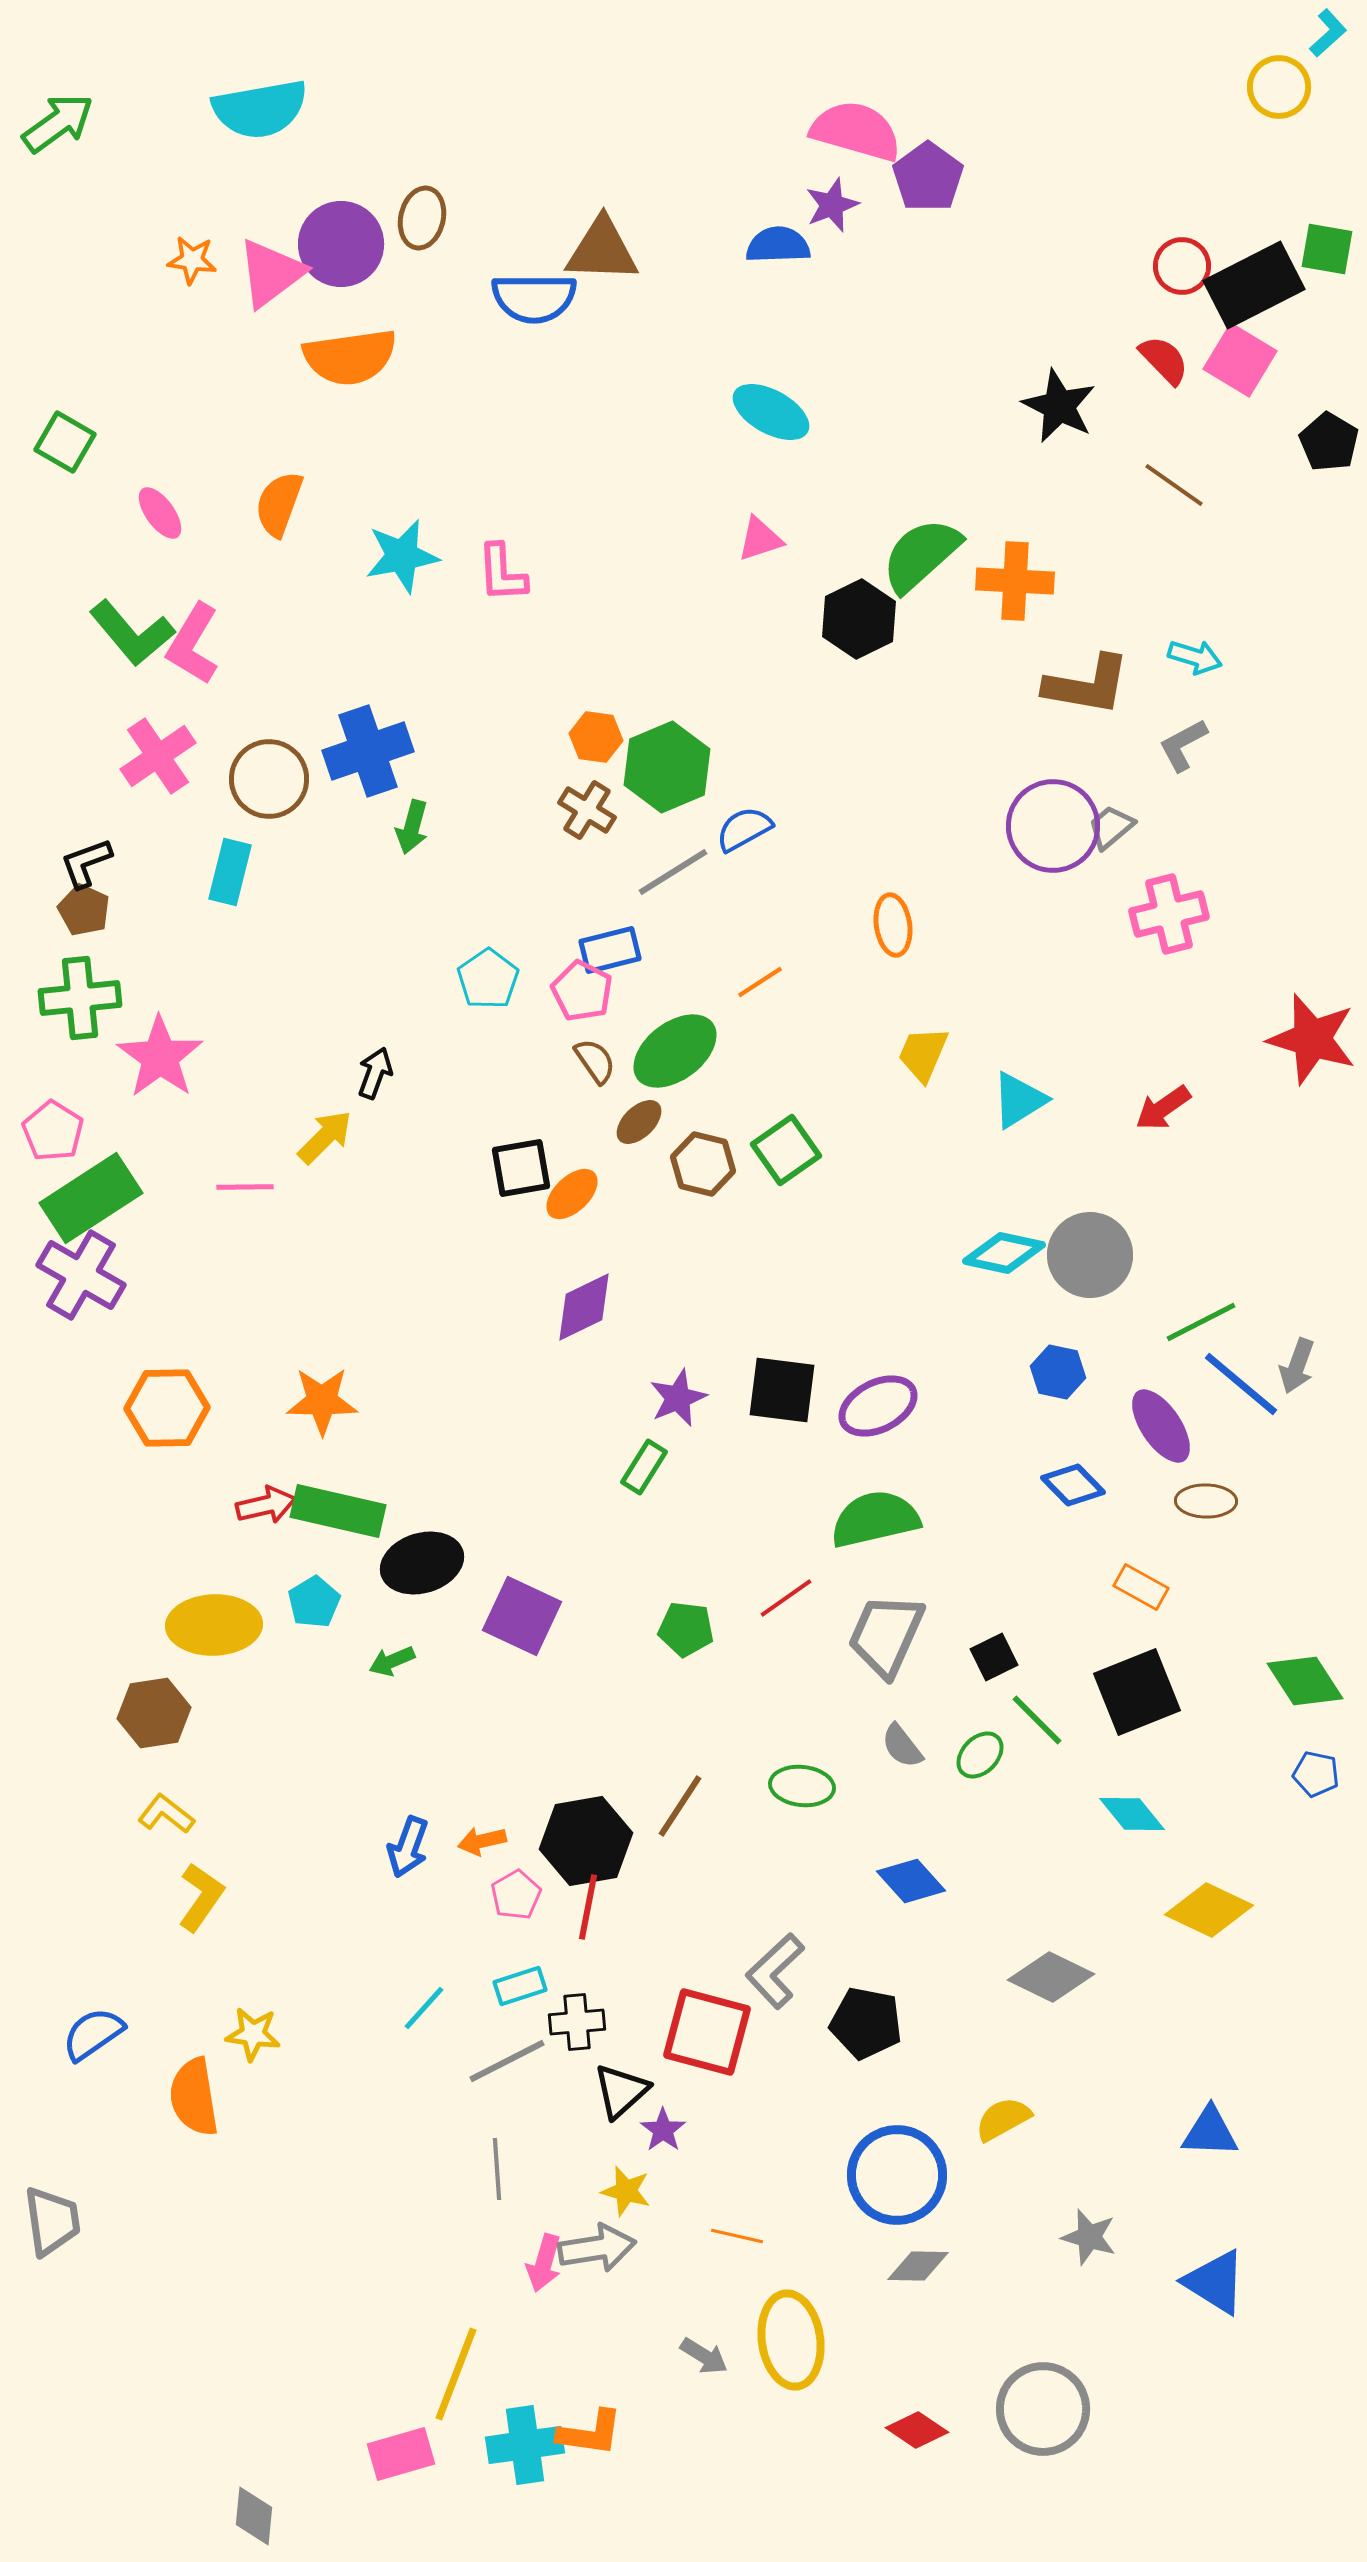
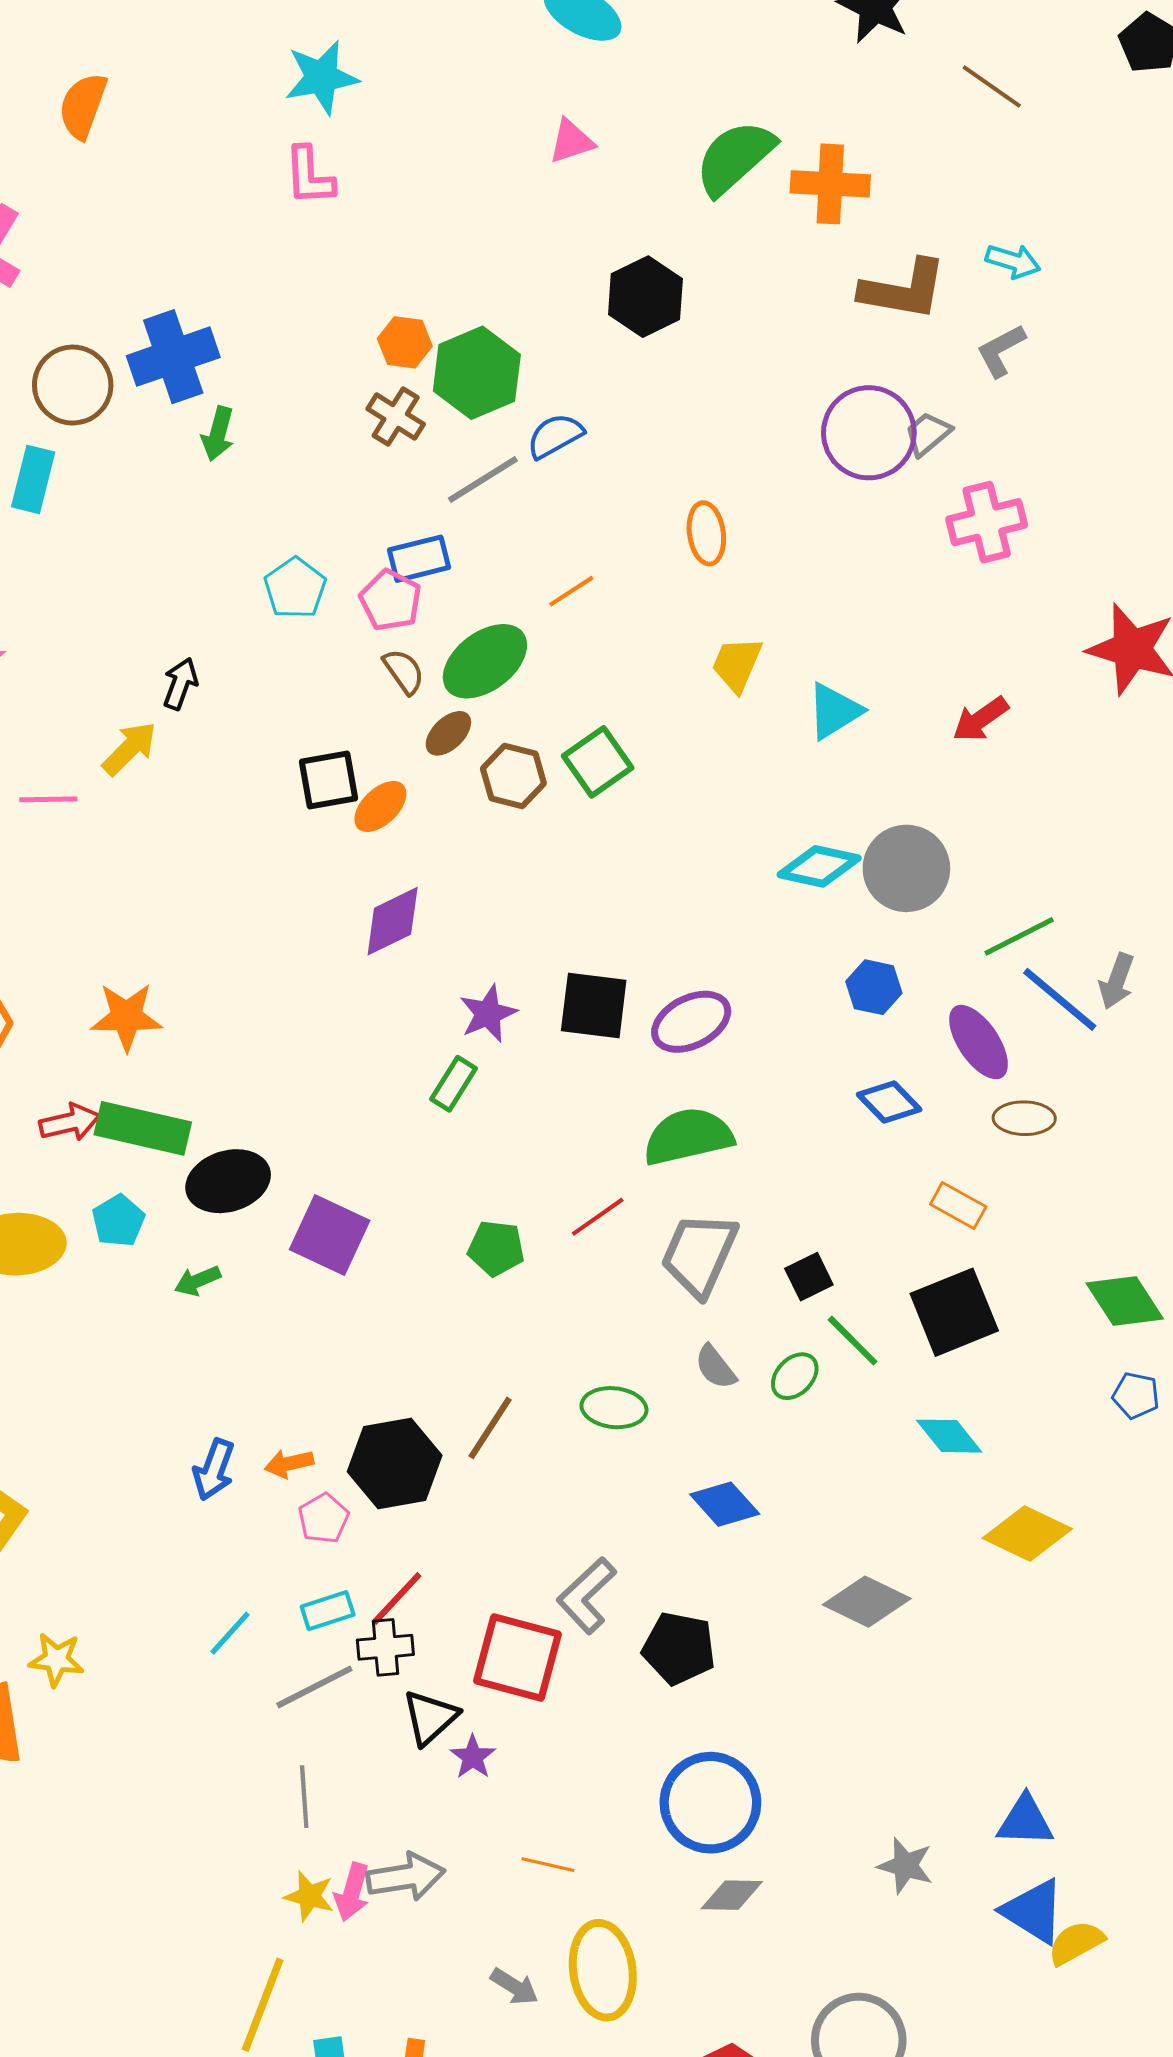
cyan star: (402, 556) -> (321, 77), moved
black hexagon: (859, 619) -> (645, 297), moved
red line: (588, 1907) -> (397, 1599), moved, turned 32
yellow semicircle: (1003, 2119) -> (1076, 1943), moved
blue triangle: (1210, 2132) -> (1025, 1821), moved
yellow star: (626, 2191) -> (309, 1896), moved

